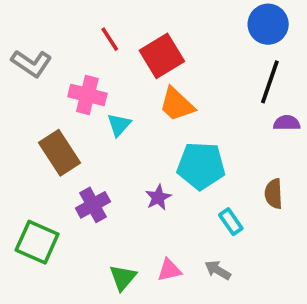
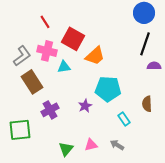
red line: (110, 39) -> (45, 22), moved
red square: (162, 56) -> (73, 39), moved, turned -30
gray L-shape: (31, 63) -> (22, 56), moved, turned -70
orange trapezoid: (177, 104) -> (95, 56), turned -85
cyan triangle: (119, 125) -> (64, 67), turned 40
green square: (37, 242) -> (20, 130), turned -30

